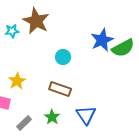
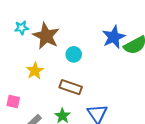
brown star: (36, 21) -> (46, 36), moved
yellow star: (17, 81) -> (35, 71), moved

